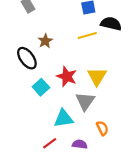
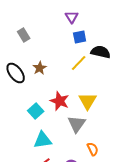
yellow line: (87, 36) -> (79, 63), turned -30
black ellipse: (27, 58) -> (16, 73), moved
cyan triangle: (64, 118) -> (43, 140), moved

